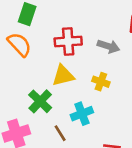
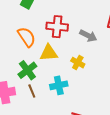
orange semicircle: (19, 44) -> (27, 37), moved
brown line: (60, 133) -> (32, 91), moved

